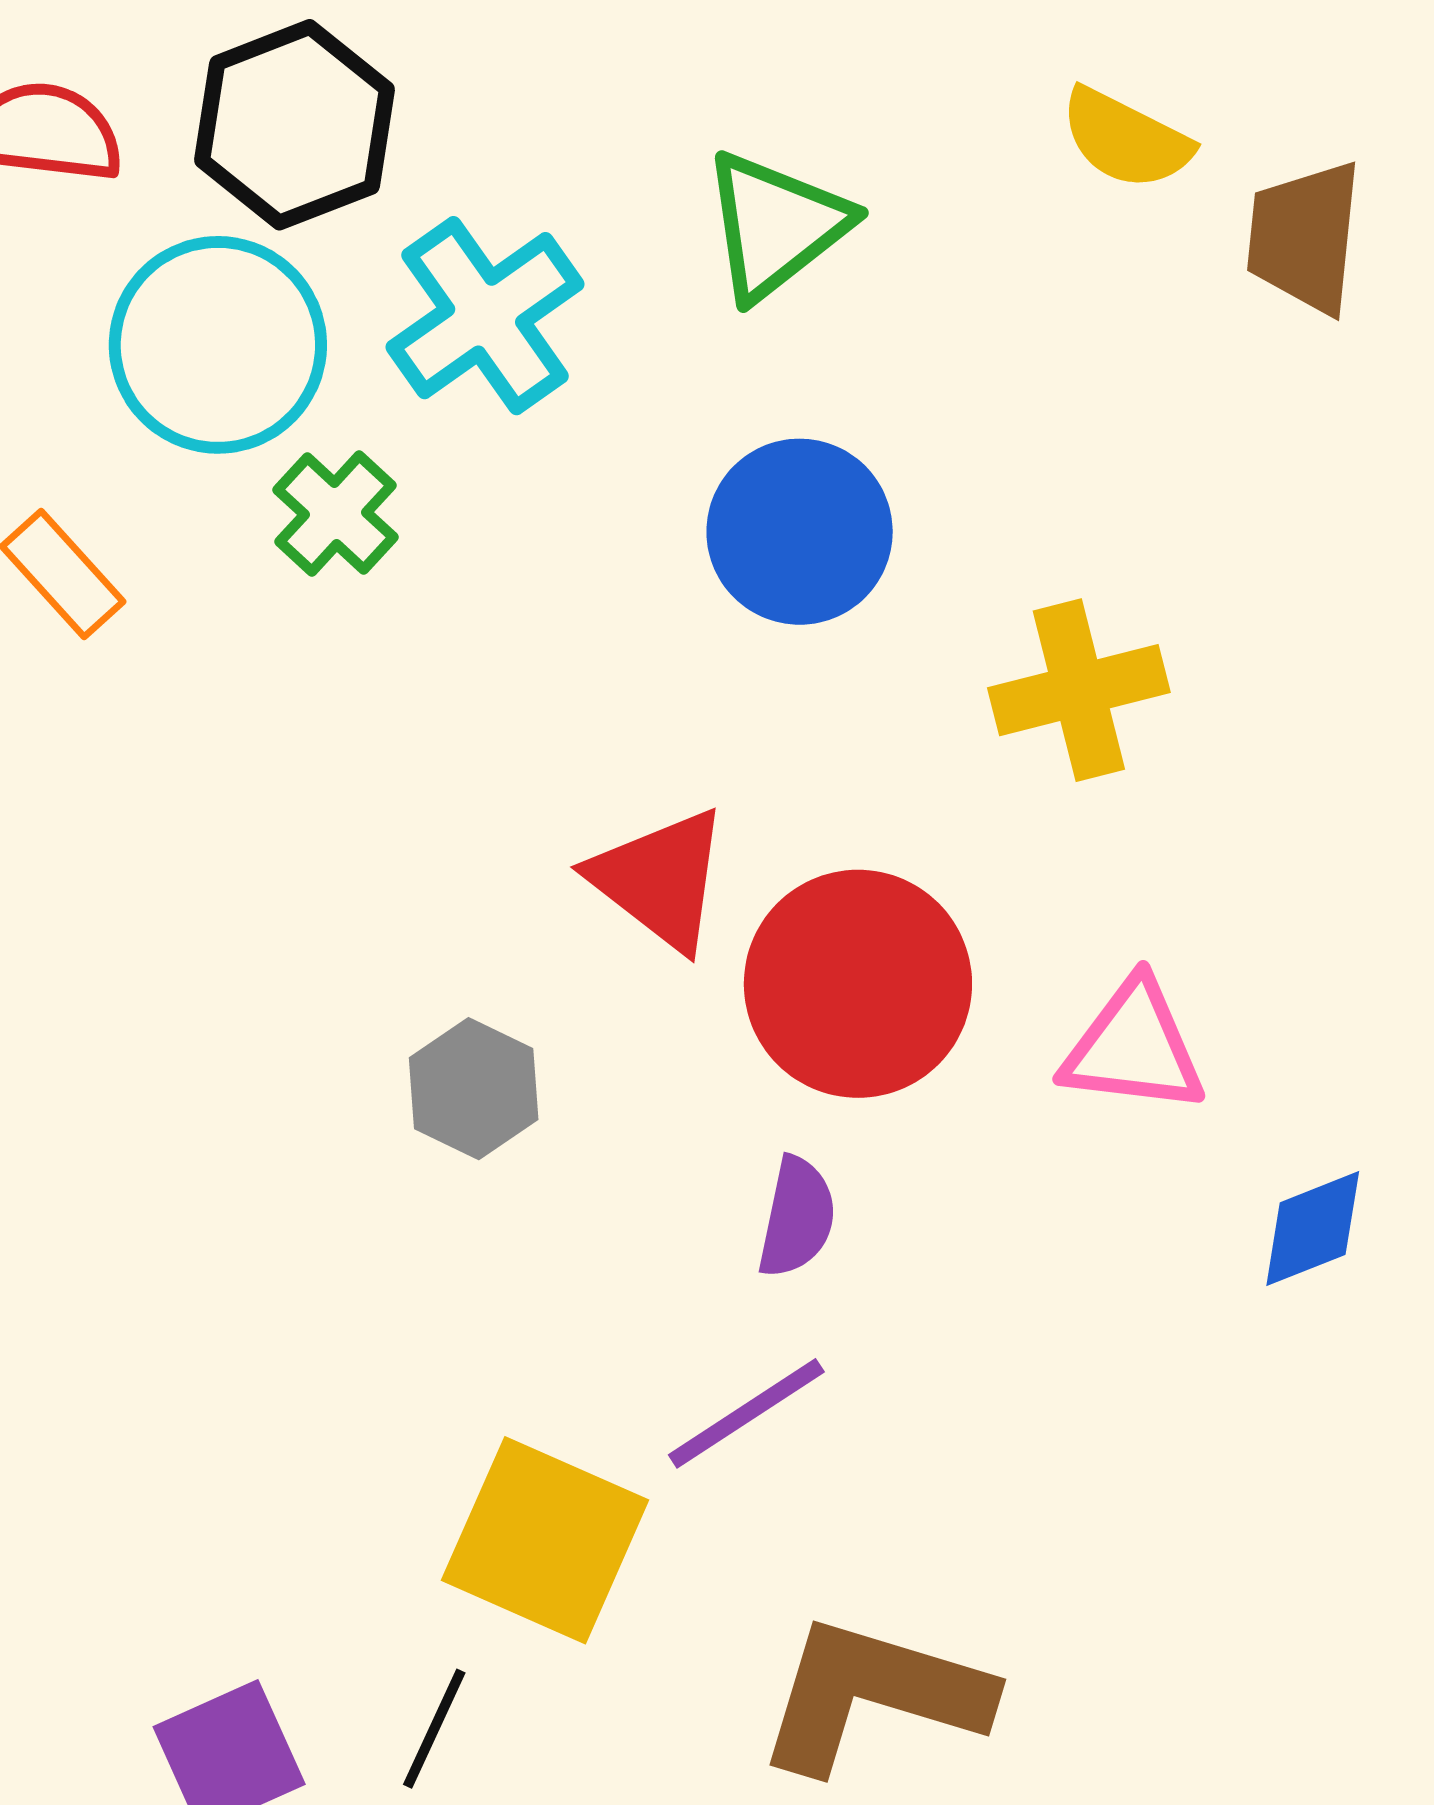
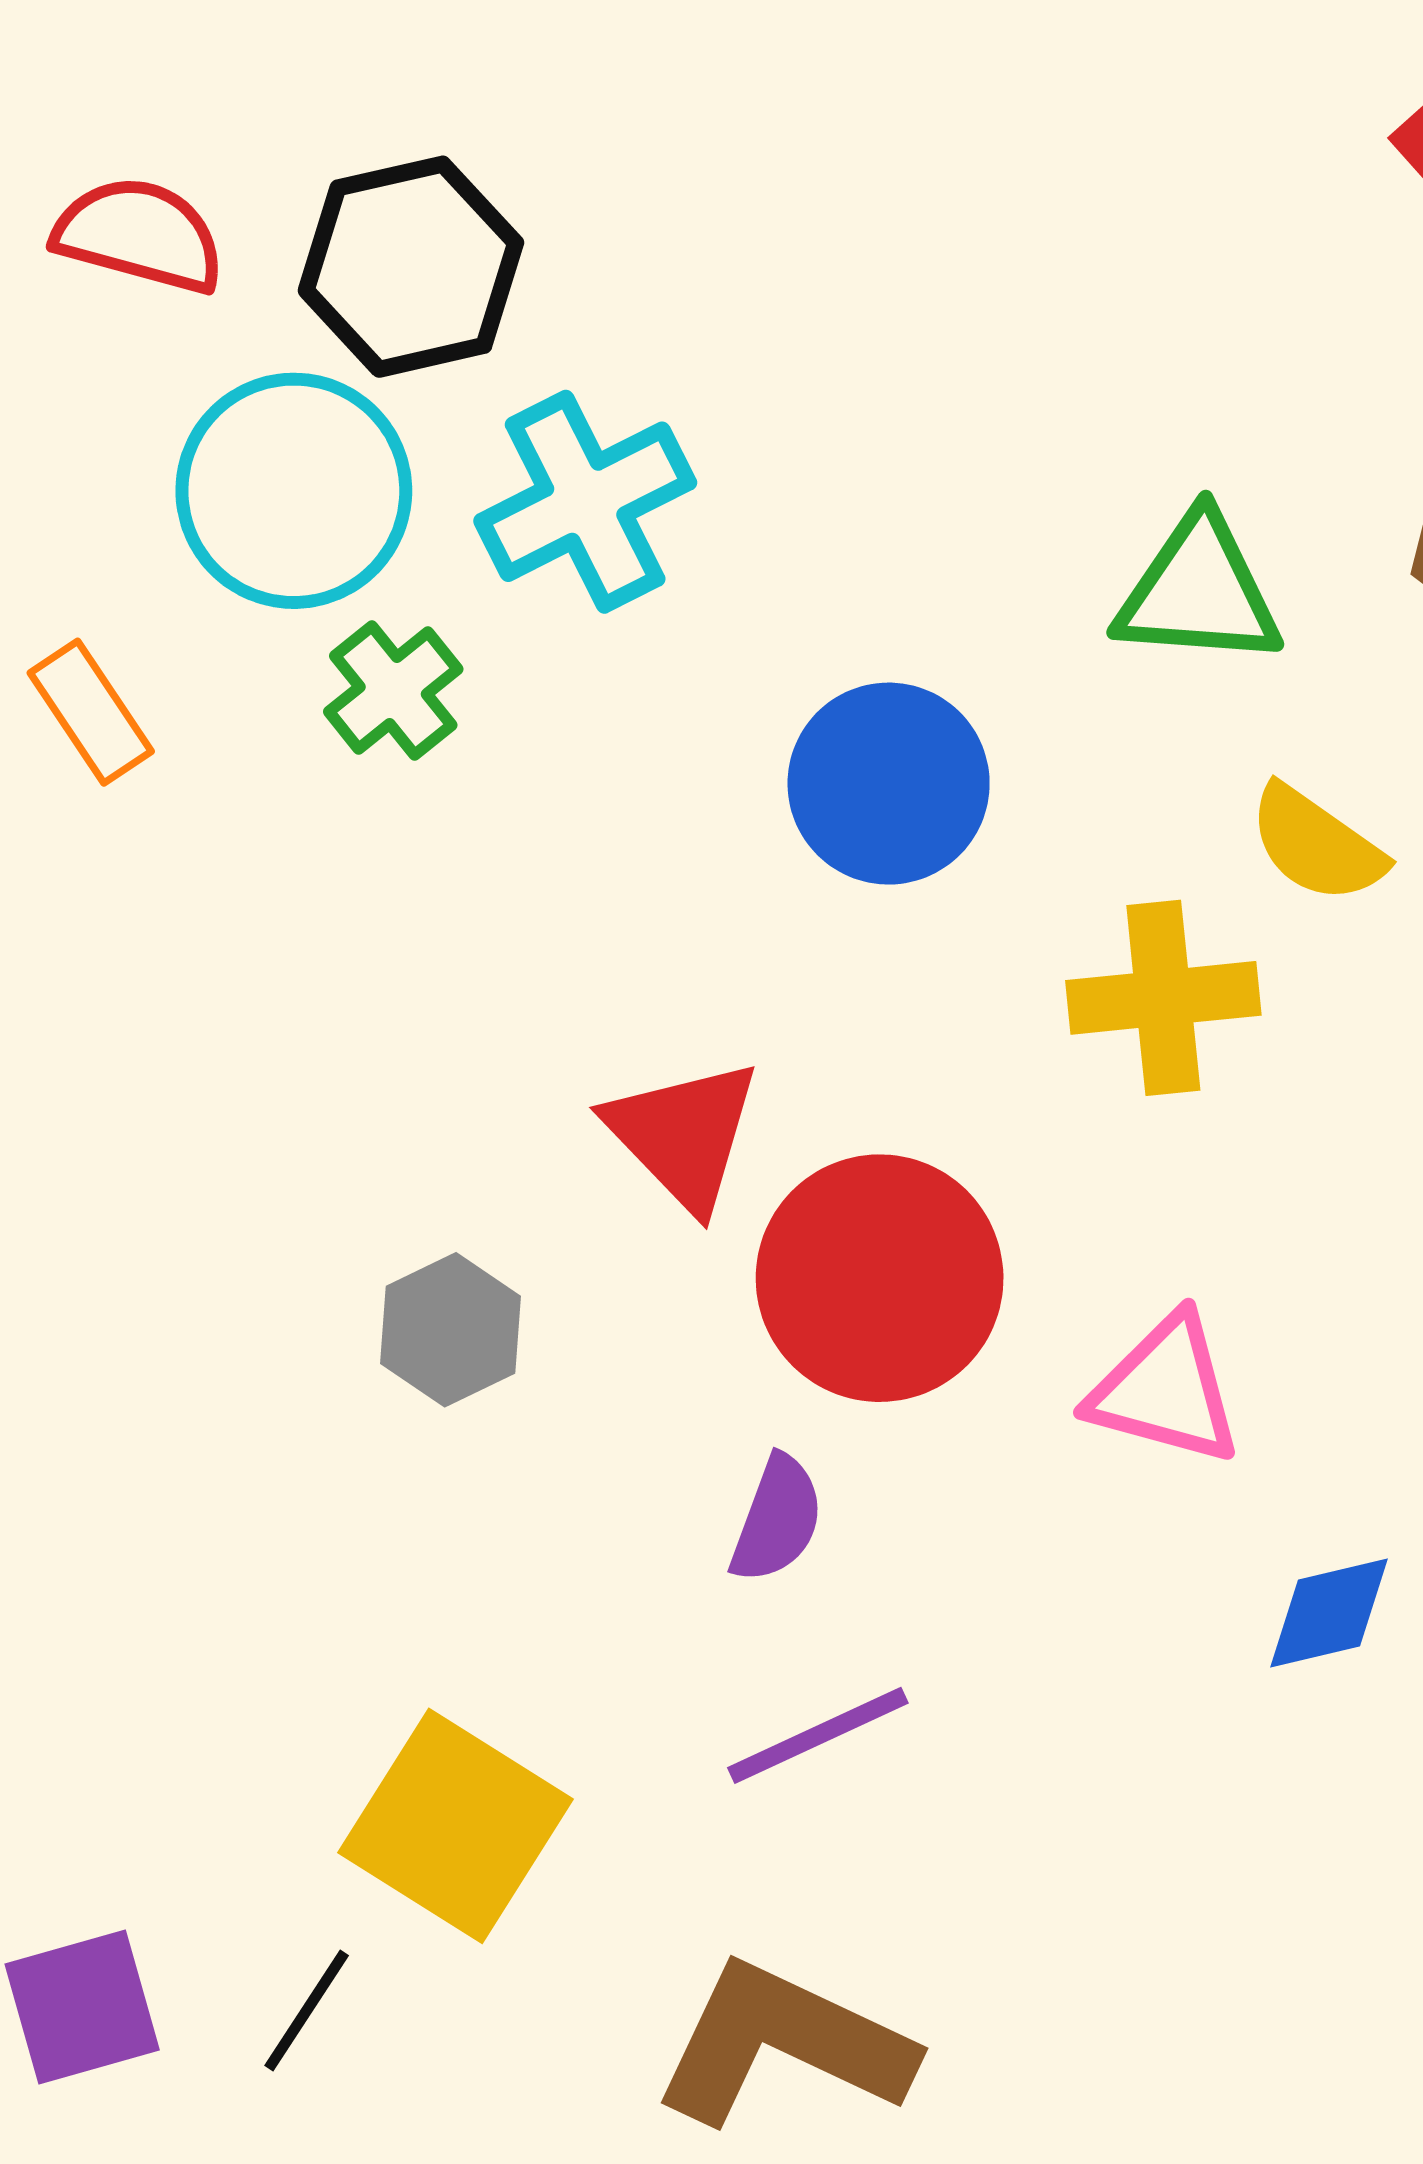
yellow semicircle: (1126, 139) -> (1316, 844), moved
green triangle: (776, 225) -> (1199, 591), moved, turned 34
purple line: (746, 1413) -> (818, 1735), moved

